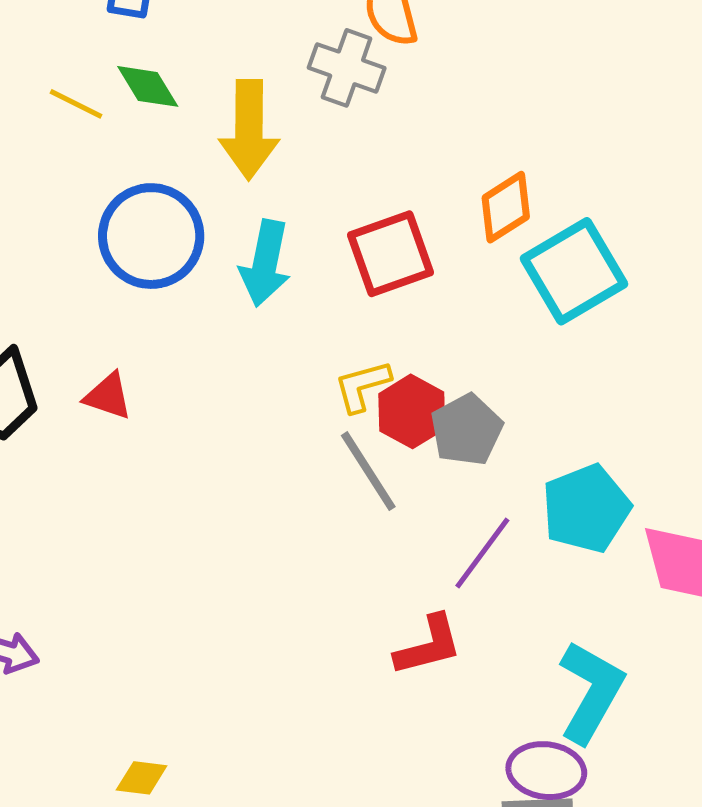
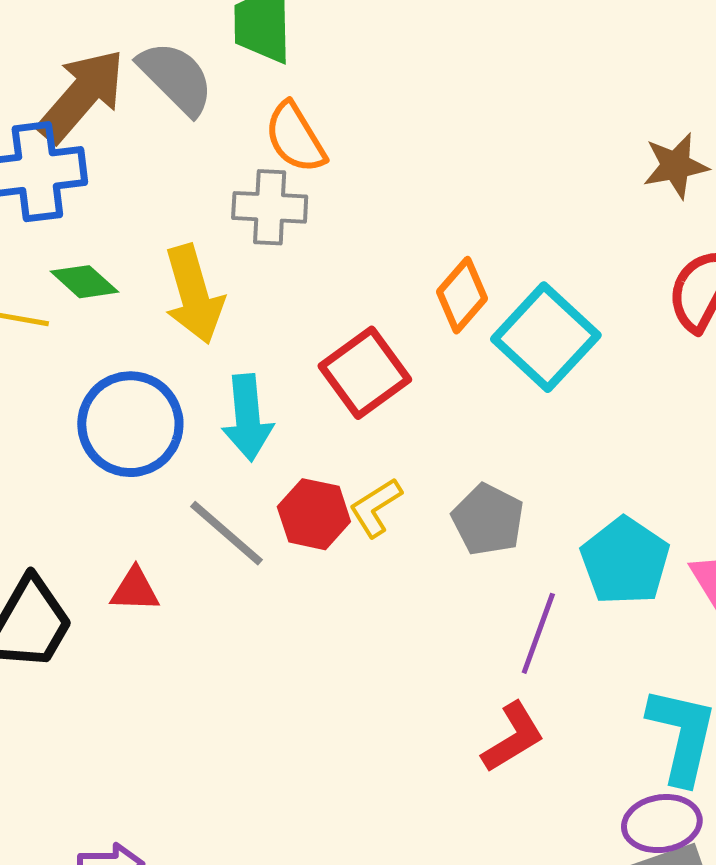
red hexagon: (412, 411) -> (314, 514), moved
gray line: (368, 471) -> (227, 533), moved

